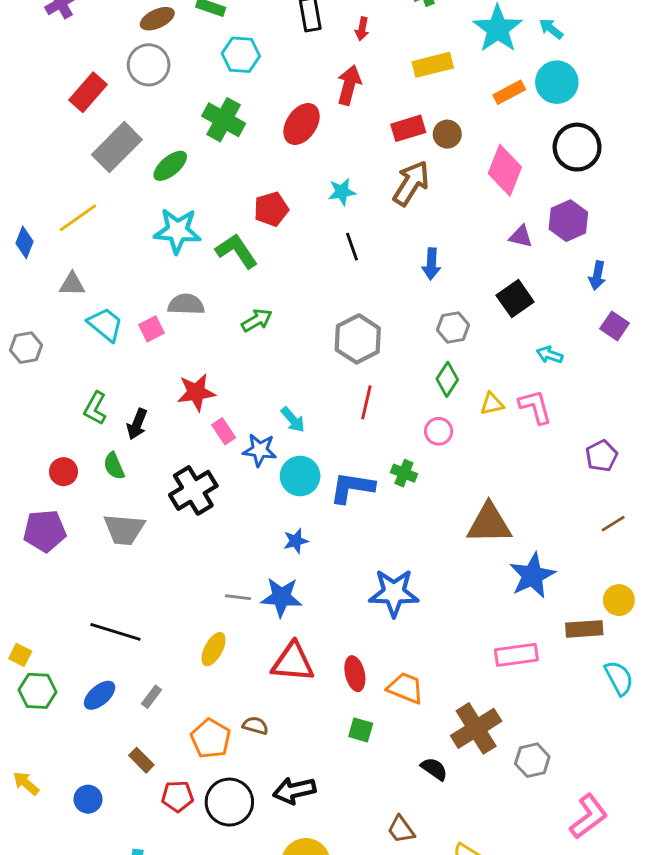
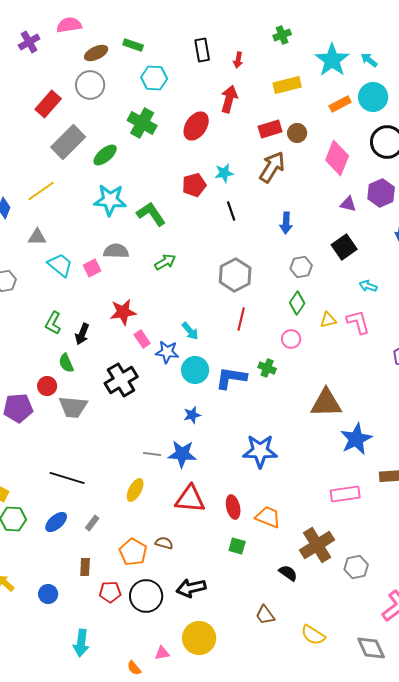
red pentagon: (271, 209) -> (194, 185), moved
red circle: (63, 472) -> (47, 386), moved
brown rectangle: (141, 760) -> (85, 567), turned 48

